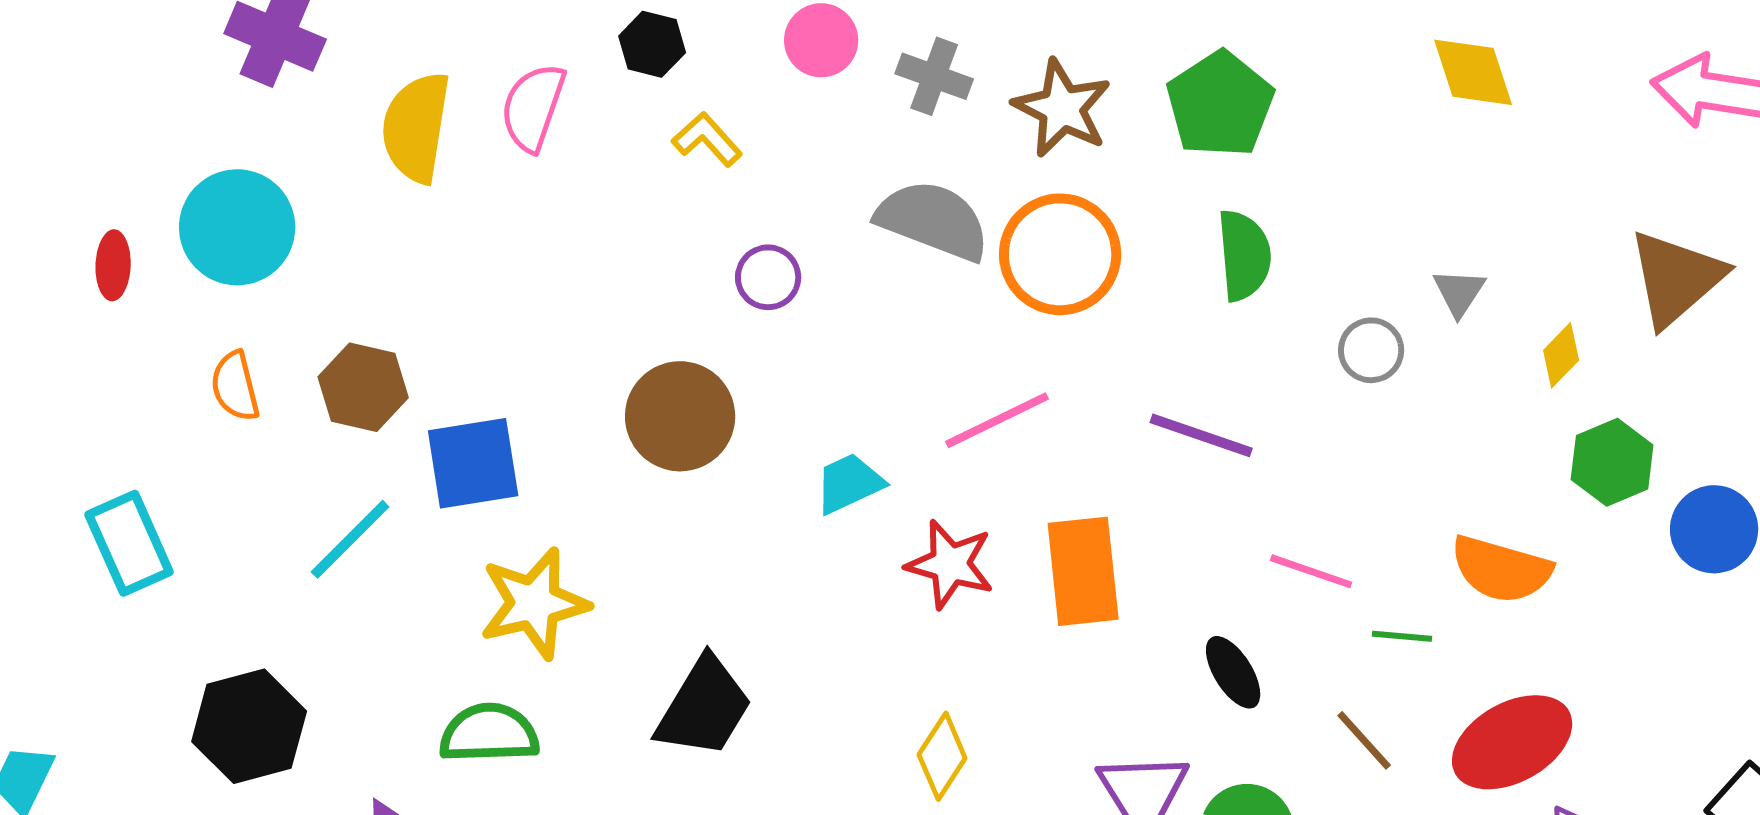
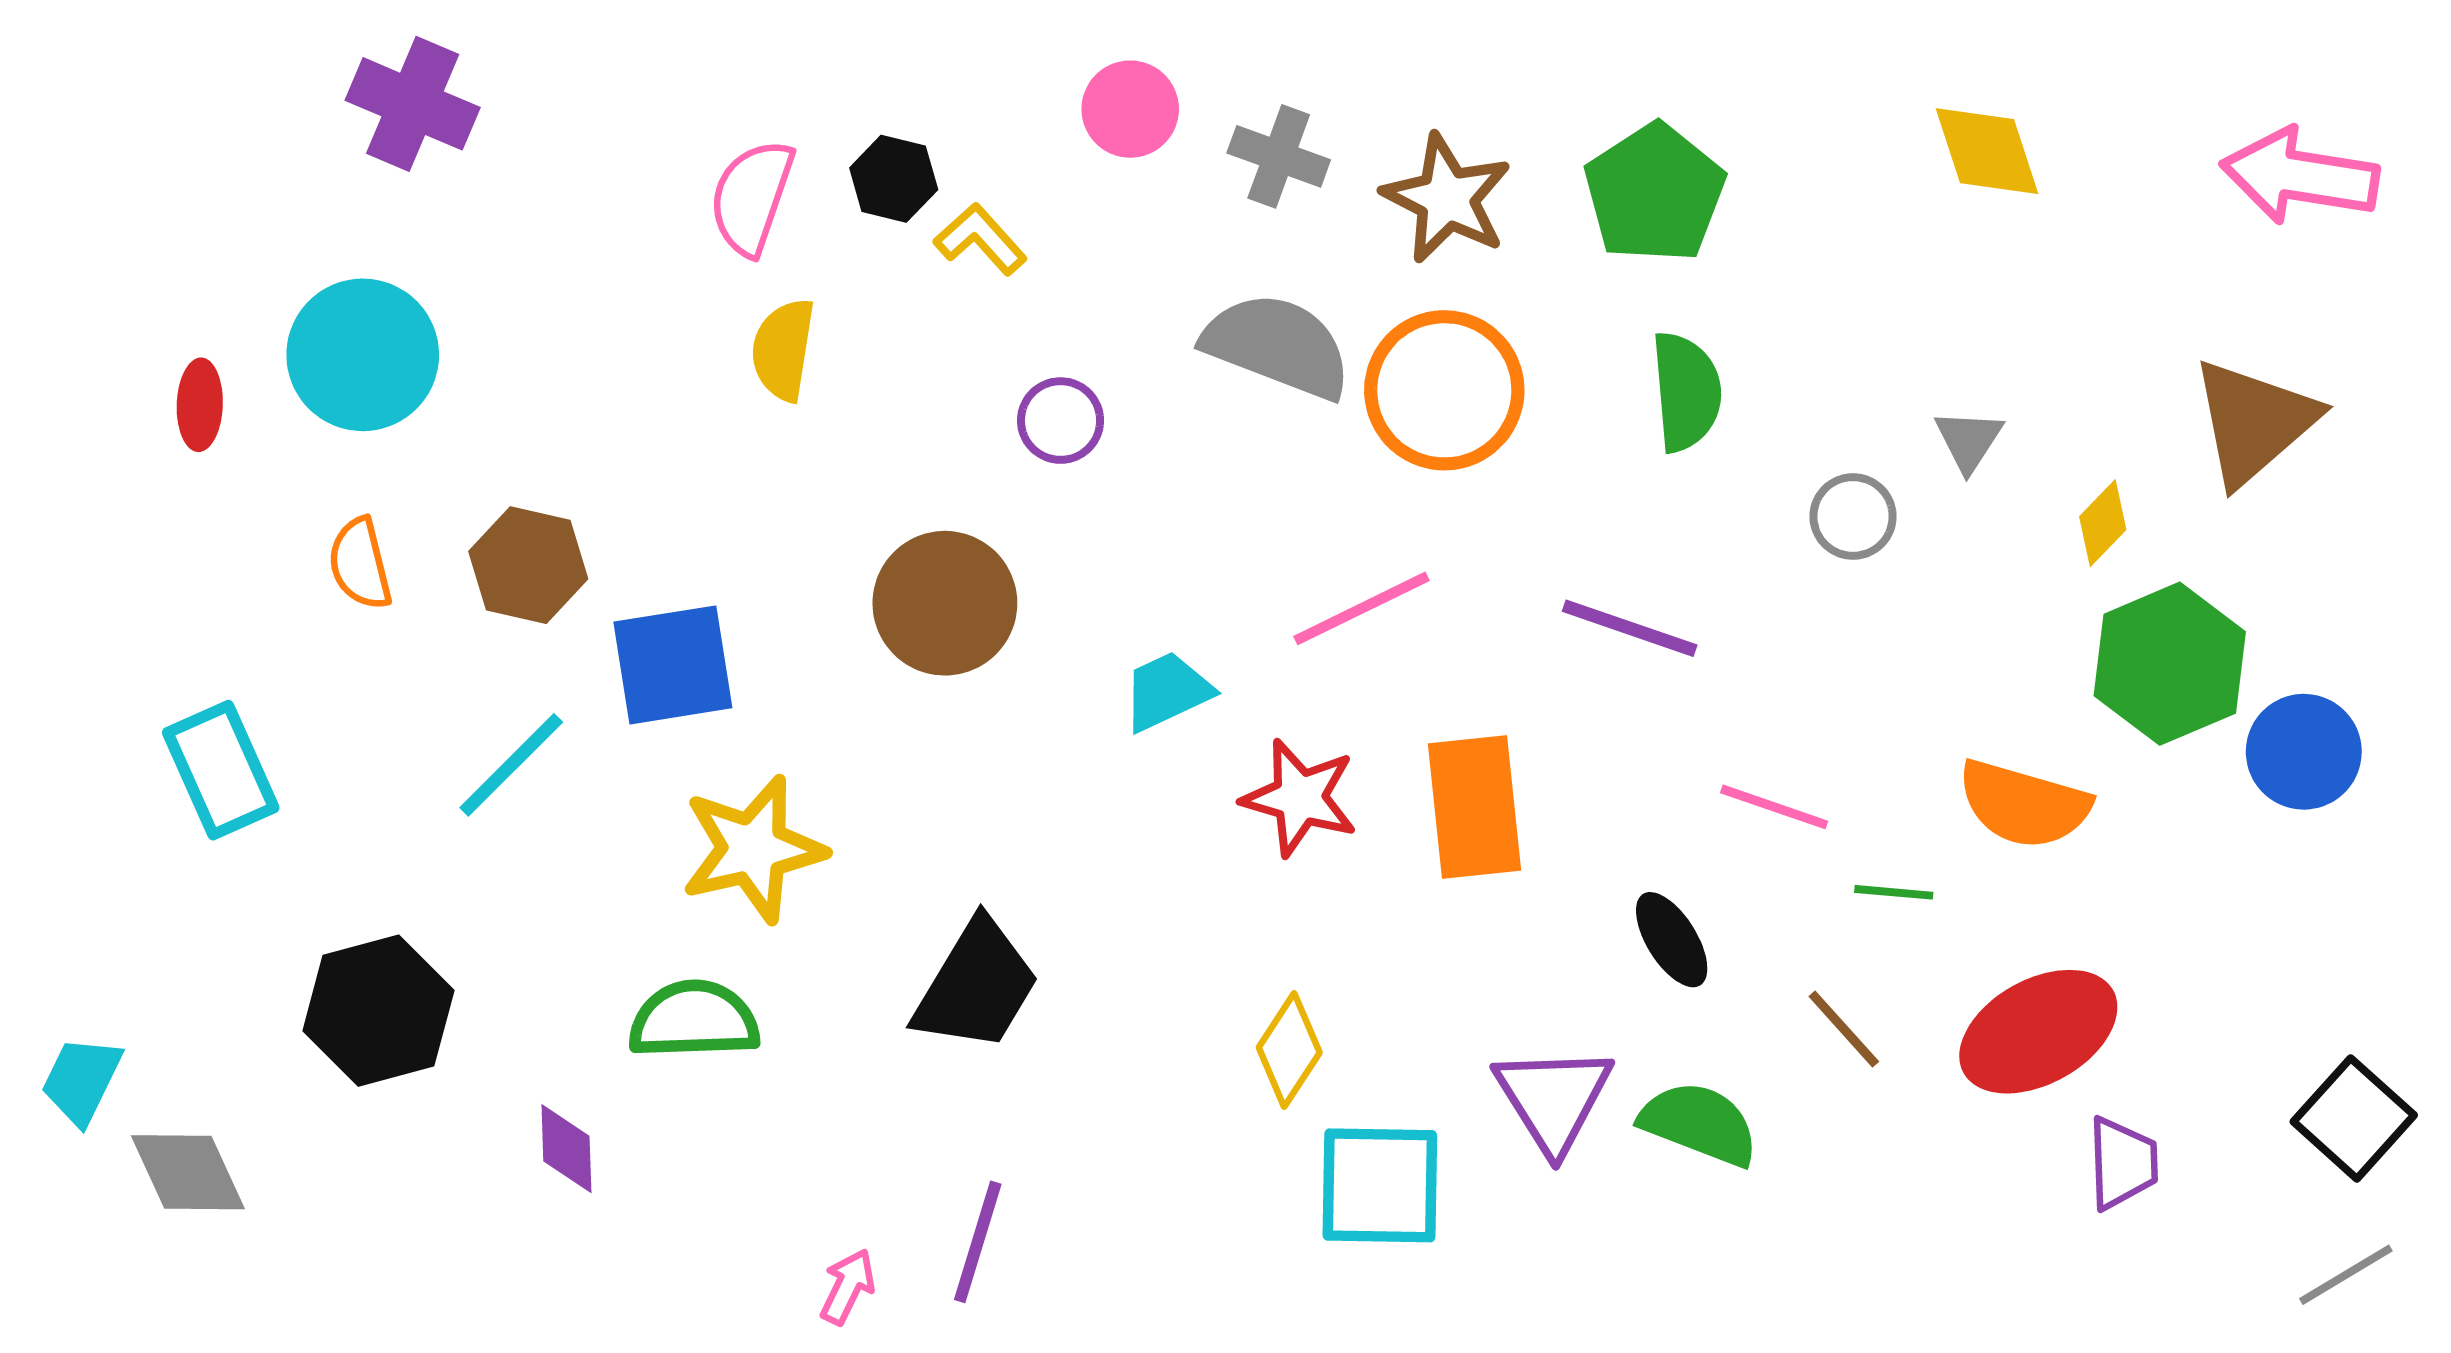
black hexagon: (652, 44) -> (894, 179), moved
yellow semicircle: (416, 127) -> (783, 350), moved, size x0.7
green hexagon: (1612, 462) -> (2170, 664), size x1.4

